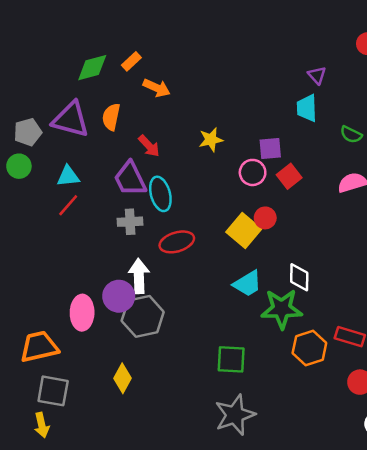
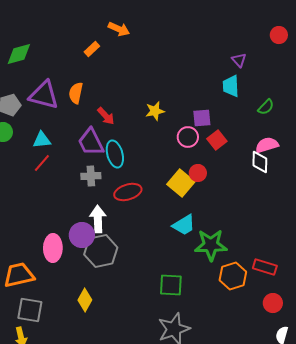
green diamond: (92, 68) -> (19, 54), moved
orange arrow: (157, 88) -> (119, 29), moved
green semicircle: (351, 135) -> (266, 107), turned -72
white diamond: (299, 277) -> (260, 162), moved

